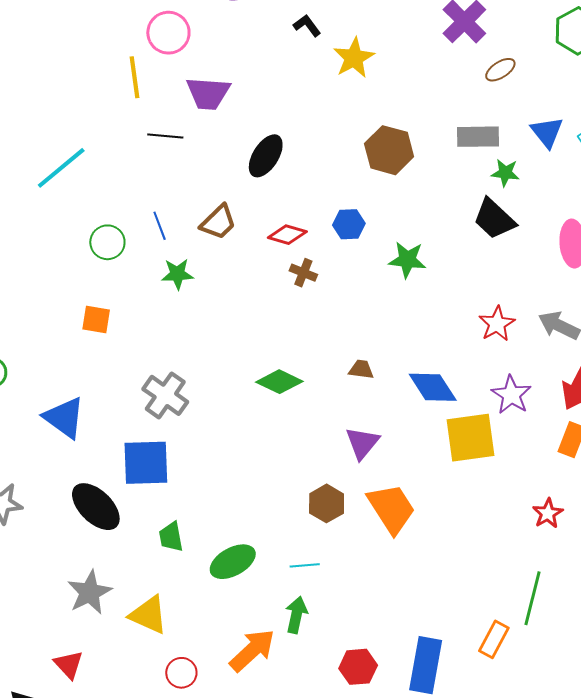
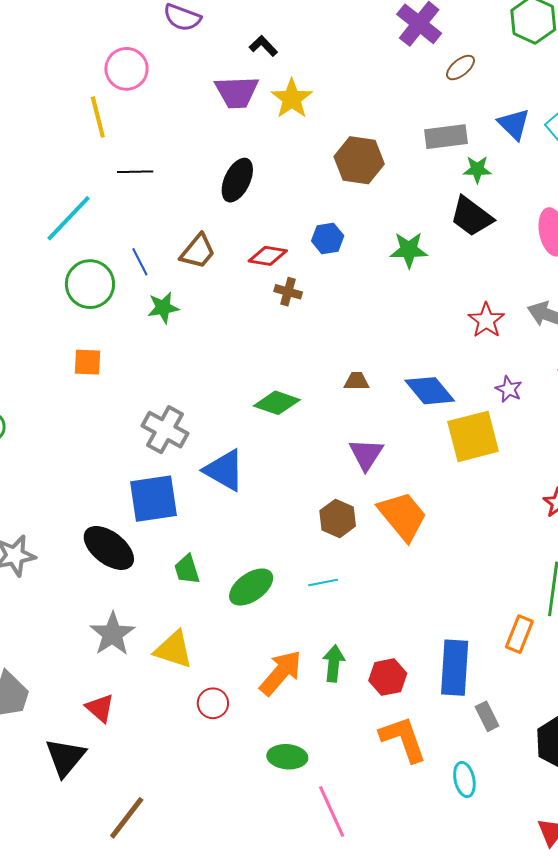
yellow star: (354, 58) -> (292, 99), moved
purple trapezoid: (208, 93) -> (237, 92), moved
cyan line: (61, 168) -> (69, 218), moved
green circle: (107, 242) -> (90, 284), size x1.4
green star: (407, 260) -> (409, 250), moved
purple star: (511, 395) -> (509, 389), size x0.7
blue triangle: (64, 418) -> (224, 470), moved
green arrow: (296, 615) -> (334, 663), moved

